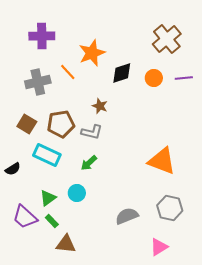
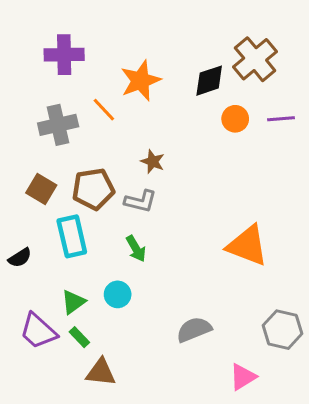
black diamond: (122, 73) -> (209, 81), moved
cyan rectangle: (47, 155) -> (72, 236), turned 52
green arrow: (89, 163) -> (136, 249), turned -78
gray hexagon: (170, 208) -> (283, 330), moved

